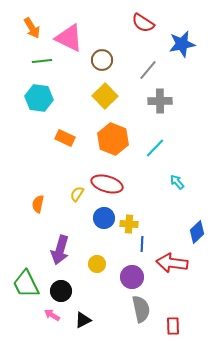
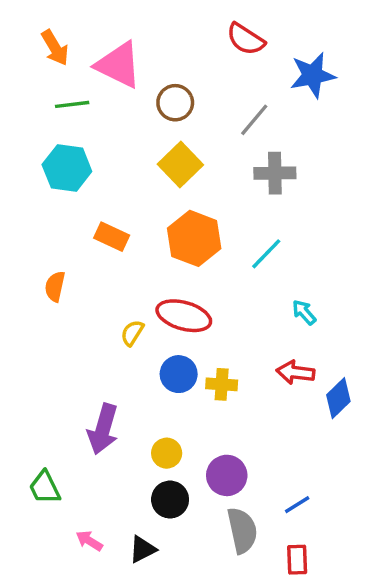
orange semicircle: (38, 204) -> (55, 286), moved
blue line: (142, 244) -> (297, 505), moved, turned 56
red arrow: (172, 263) -> (295, 372), moved, size x0.7
green trapezoid: (26, 284) -> (45, 487), size x0.7
black circle: (61, 291) -> (170, 500), moved

